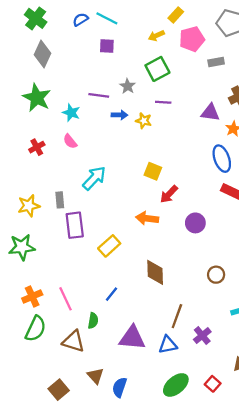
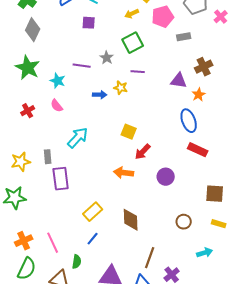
blue arrow: (120, 115) -> (100, 95), moved
yellow rectangle: (109, 246) -> (93, 212), moved

